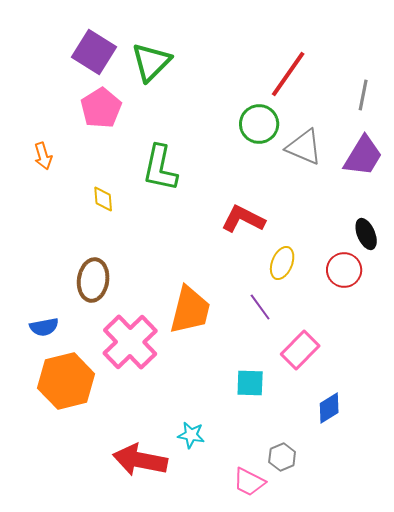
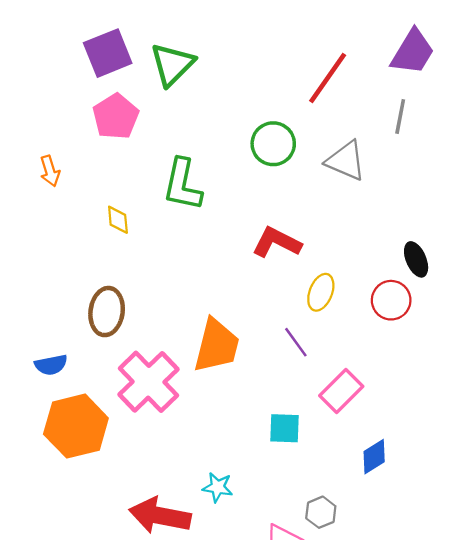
purple square: (94, 52) -> (108, 53), turned 36
gray line: (363, 95) -> (400, 117), moved
green circle: (259, 124) -> (273, 144), moved
purple trapezoid: (363, 156) -> (413, 52), moved

